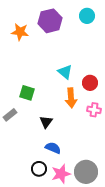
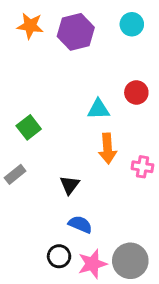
orange star: (20, 32) -> (30, 26), moved
cyan triangle: (65, 72) -> (98, 109), turned -42
red circle: (90, 83) -> (136, 92), moved
green square: (27, 93) -> (29, 127), moved, turned 35

